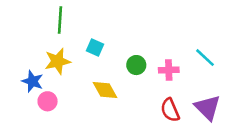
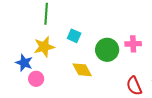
green circle: (136, 65) -> (107, 50), size x1.5
pink cross: (169, 70) -> (133, 44), moved

